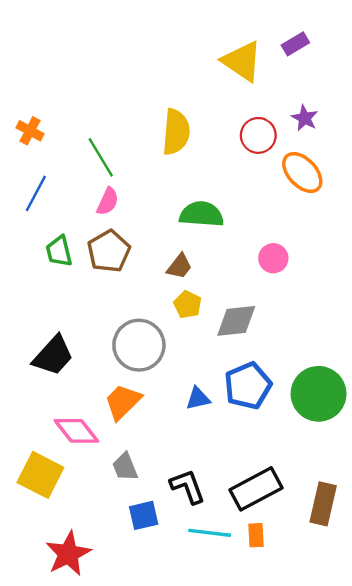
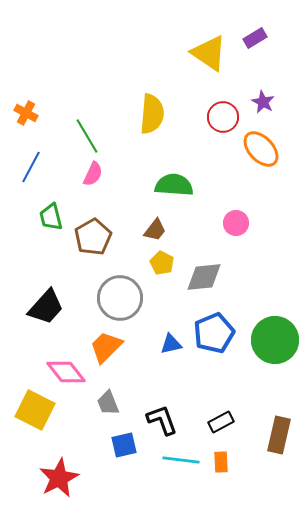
brown pentagon: (109, 251) -> (93, 237), moved
black rectangle: (256, 489) -> (221, 422), size x0.6

